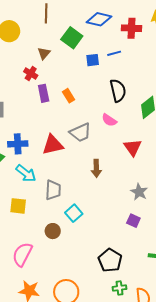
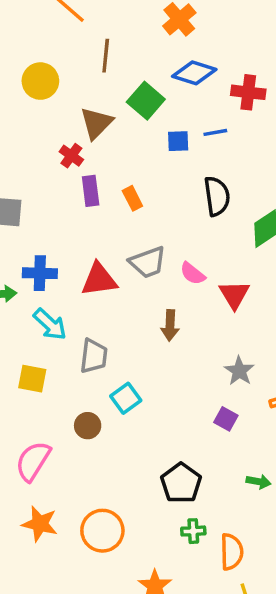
brown triangle: (44, 53) -> (96, 123), size x1.5
pink semicircle: (109, 120) -> (193, 274), moved

